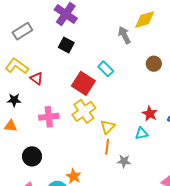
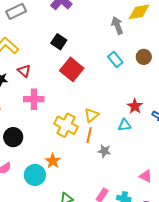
black square: (66, 45) -> (59, 42), moved
cyan rectangle: (106, 69) -> (115, 60), moved
red triangle: (37, 78) -> (24, 71), moved
yellow cross: (84, 111) -> (66, 125), moved, turned -35

